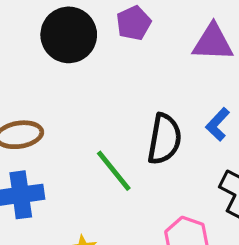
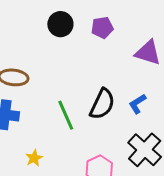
black circle: (69, 35) -> (60, 24), size x0.7

